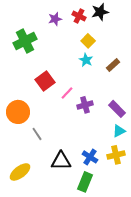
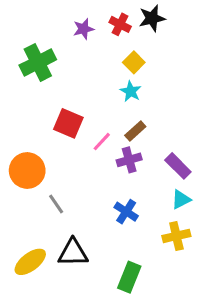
brown rectangle: (113, 65) -> (135, 131), moved
red square: (45, 81) -> (68, 123), turned -30
blue cross: (90, 157) -> (126, 212), moved
black triangle: (61, 161) -> (73, 253), moved

